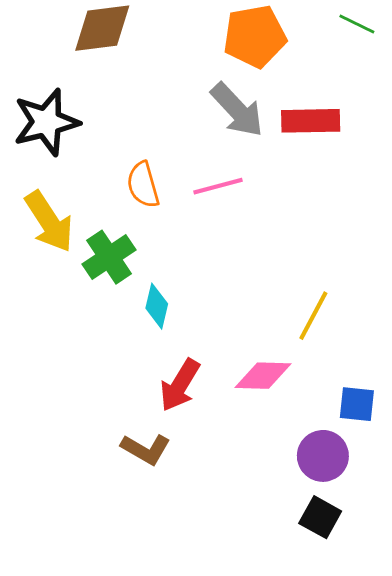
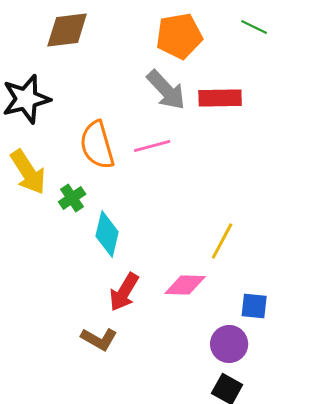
orange semicircle: (143, 185) -> (97, 145), size x1.4
green cross: (109, 257) -> (72, 198), size x0.7
cyan diamond: (157, 306) -> (107, 234), size x1.4

